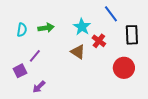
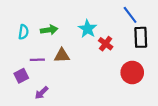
blue line: (111, 14) -> (130, 15), moved
brown triangle: (78, 52) -> (62, 55), moved, turned -35
purple line: (35, 56) -> (37, 60), turned 48

